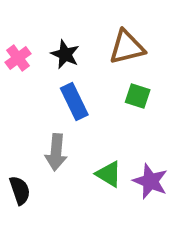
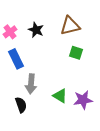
blue rectangle: (74, 102) -> (16, 59), moved
purple star: (150, 181) -> (83, 100), turned -30
black semicircle: (20, 190) -> (21, 105), moved

